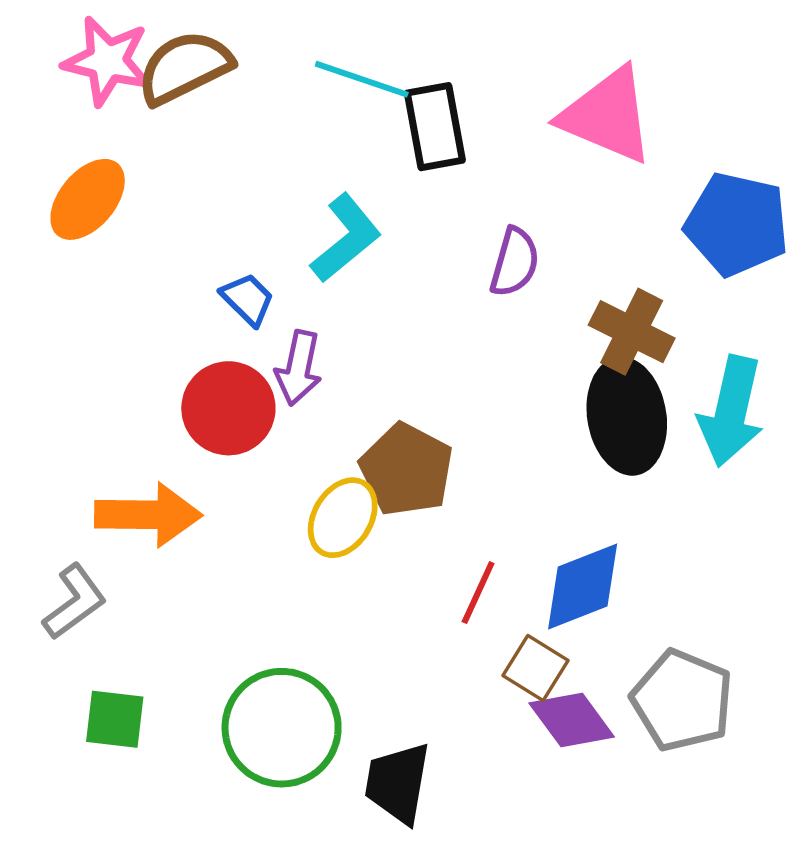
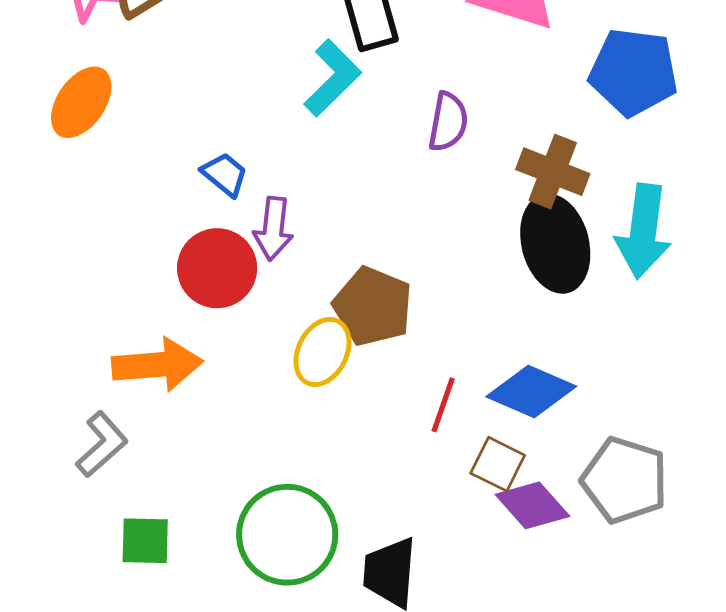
cyan L-shape: (346, 238) -> (332, 78), moved
blue diamond: (583, 586) -> (531, 391), turned 50

